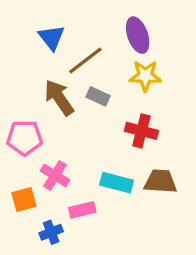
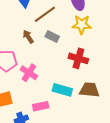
brown arrow: (59, 98) -> (28, 37), size x0.6
pink cross: (55, 175) -> (29, 73), moved

